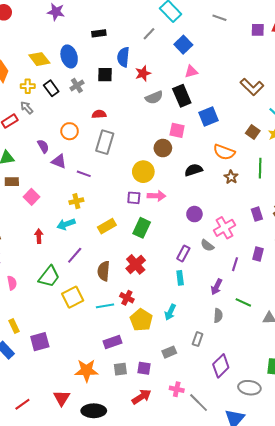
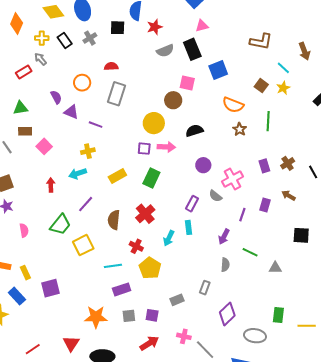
brown L-shape: (252, 87) -> (261, 41), turned -35
black semicircle: (194, 170) -> (194, 131), moved
cyan line: (105, 306) -> (113, 266), moved
cyan arrow: (170, 312) -> (169, 238), moved

